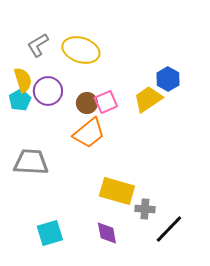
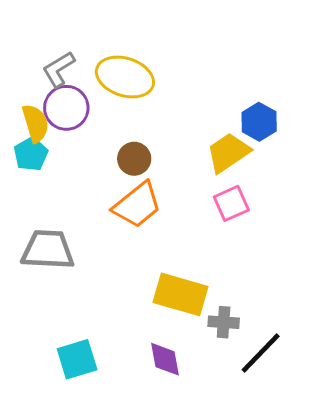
purple circle: (48, 91) -> (66, 108), moved
pink square: (106, 102) -> (231, 203), moved

